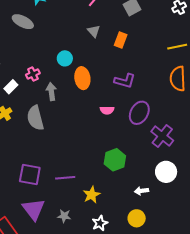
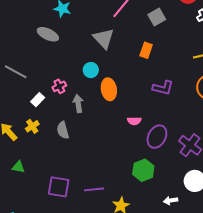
gray triangle: (94, 31) -> (104, 39), moved, size x1.6
purple L-shape: (125, 81) -> (163, 88), moved
purple ellipse: (139, 113) -> (157, 137), moved
gray semicircle: (35, 118) -> (63, 130), size x0.7

